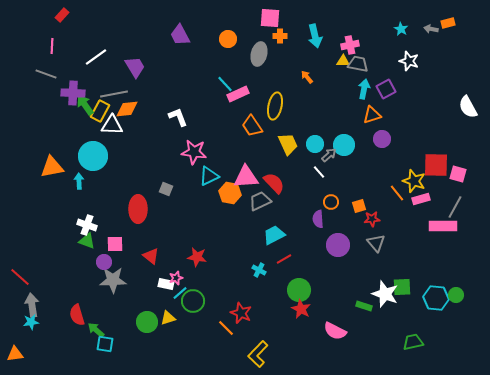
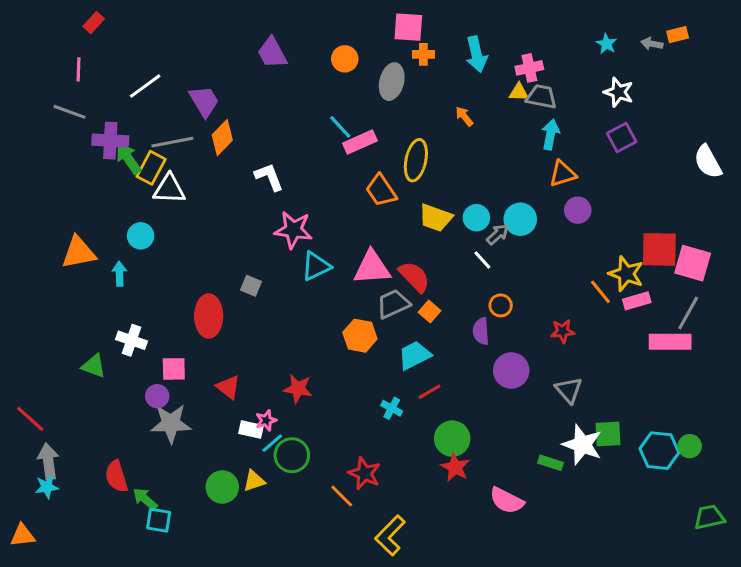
purple square: (386, 89) -> (622, 138), moved
orange diamond: (127, 109) -> (222, 138), moved, turned -40
yellow trapezoid: (288, 144) -> (436, 218), turned 135
cyan circle: (93, 156) -> (141, 236), size x0.6
pink square: (458, 174) -> (693, 263), size x1.4
orange hexagon: (230, 193) -> (360, 336), moved
orange square: (359, 206) -> (429, 311), moved, turned -32
green triangle: (87, 241) -> (94, 366), moved
gray triangle: (376, 243) -> (569, 390), moved
green trapezoid: (413, 342) -> (709, 517), moved

